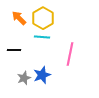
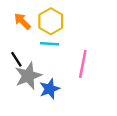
black line: (14, 50) -> (16, 59), turned 56
gray star: (24, 78) -> (28, 76), moved, size x1.6

